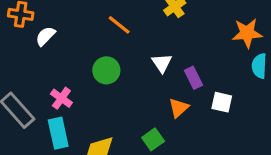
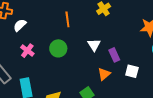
orange line: (119, 25) -> (67, 19), turned 42
pink cross: (61, 98) -> (27, 51), moved

